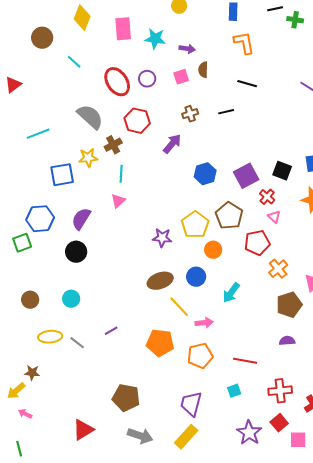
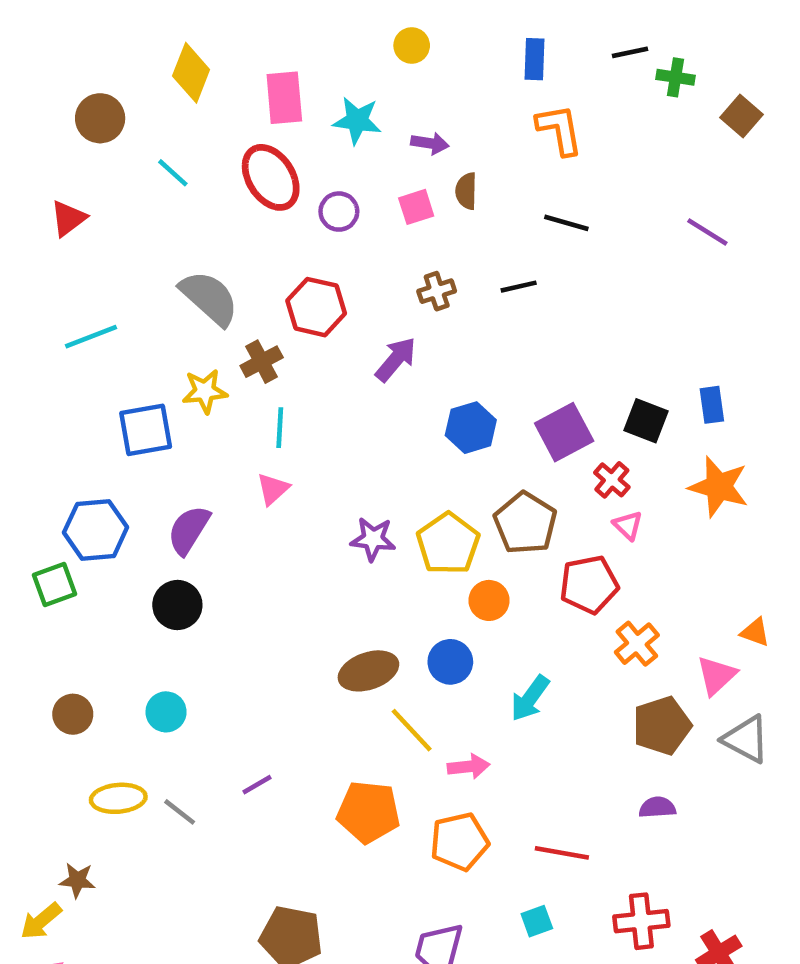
red ellipse: (117, 82) -> (271, 177), moved
red triangle: (13, 85) -> (68, 218), moved
purple star: (162, 238) -> (373, 539), moved

